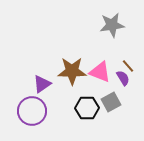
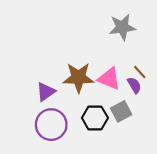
purple circle: (32, 111) -> (51, 125), moved

